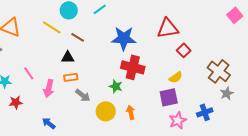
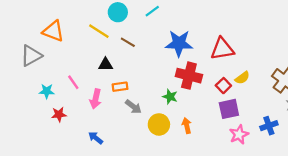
red triangle: (168, 28) -> (222, 49), moved
red square: (184, 50) -> (223, 86), moved
black triangle: (68, 57) -> (106, 64), moved
yellow semicircle: (176, 77) -> (242, 78), moved

